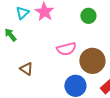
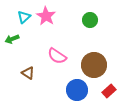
green arrow: (10, 35) -> (12, 39), turned -72
pink semicircle: (66, 49) -> (57, 56), moved, turned 48

